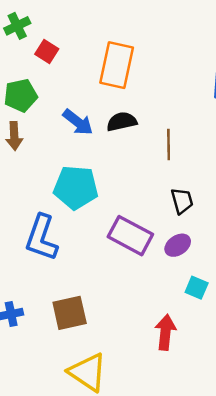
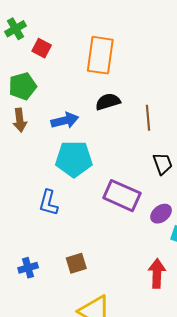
blue arrow: (78, 122) -> (65, 120), moved, turned -48
blue L-shape: (41, 238) -> (48, 203), size x0.7
purple ellipse: (178, 245) -> (161, 214), moved
brown square: (70, 313) -> (76, 263), size x0.7

